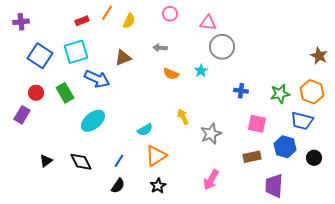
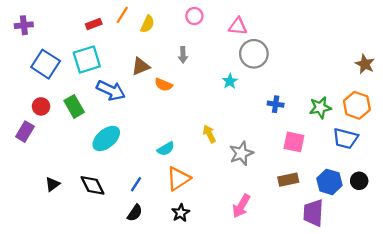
gray arrow: (160, 48) -> (183, 55), turned -96
orange semicircle: (171, 74) -> (163, 85), moved
blue hexagon: (285, 147) -> (329, 182), moved

